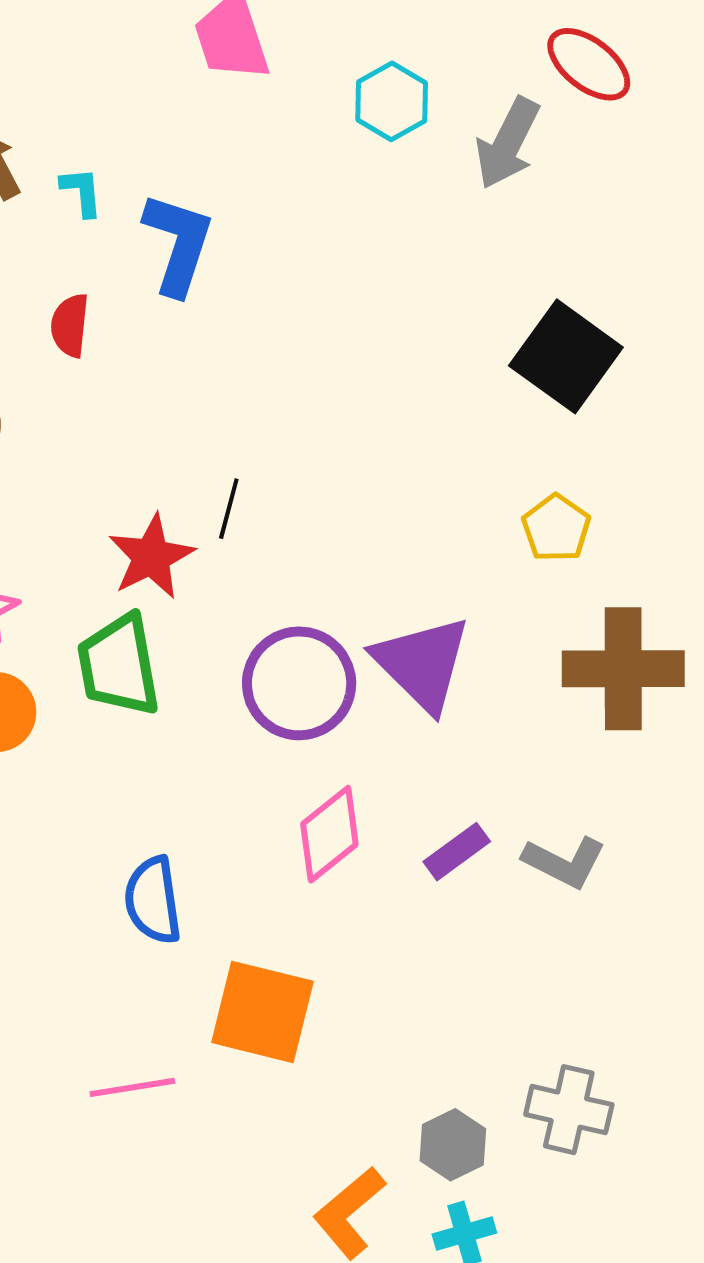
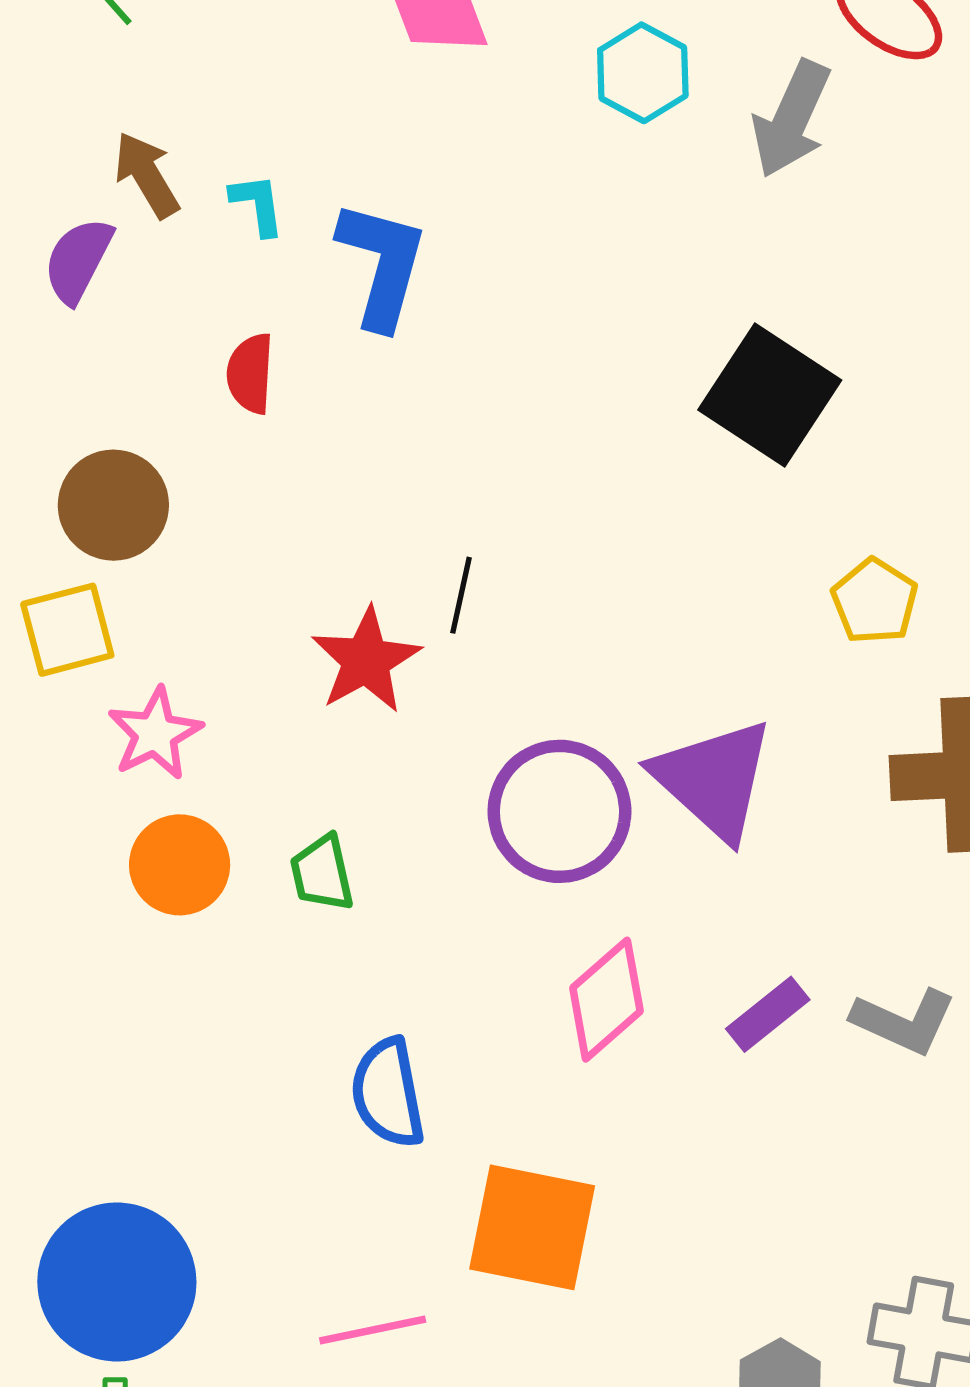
black square: (566, 356) -> (770, 395), moved
green trapezoid: (119, 665) -> (322, 873), moved, size x0.6

